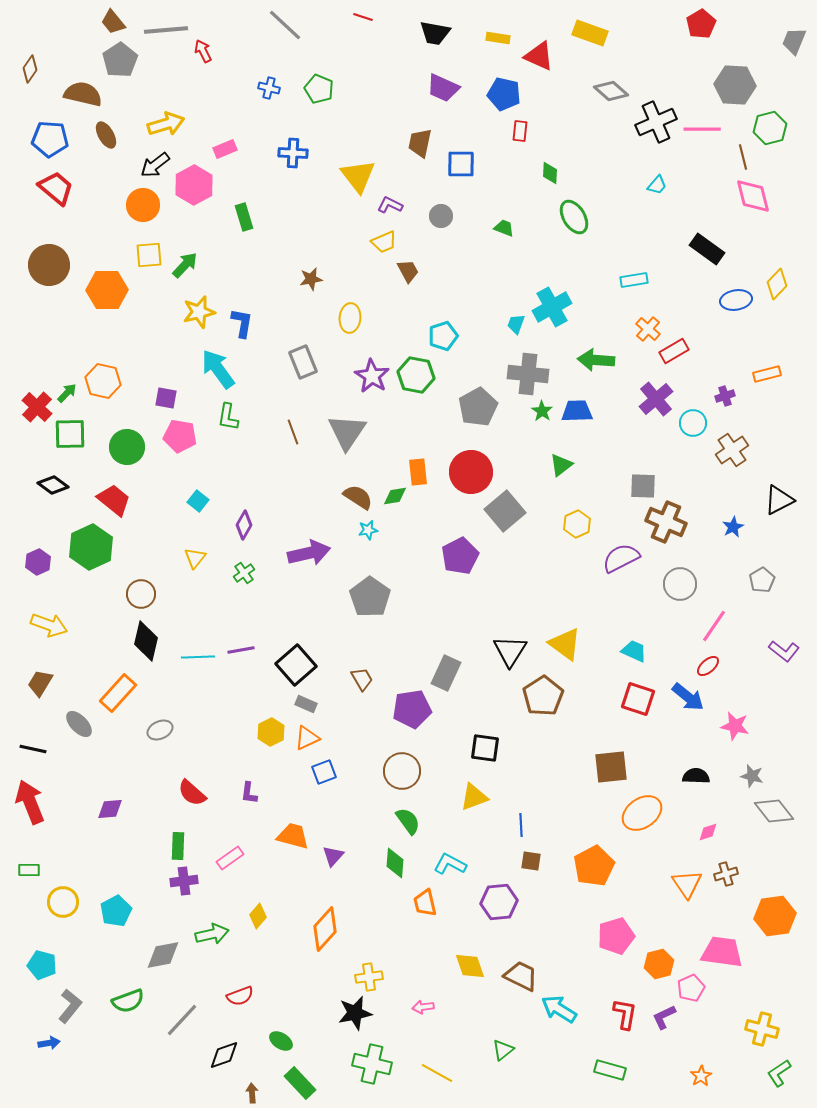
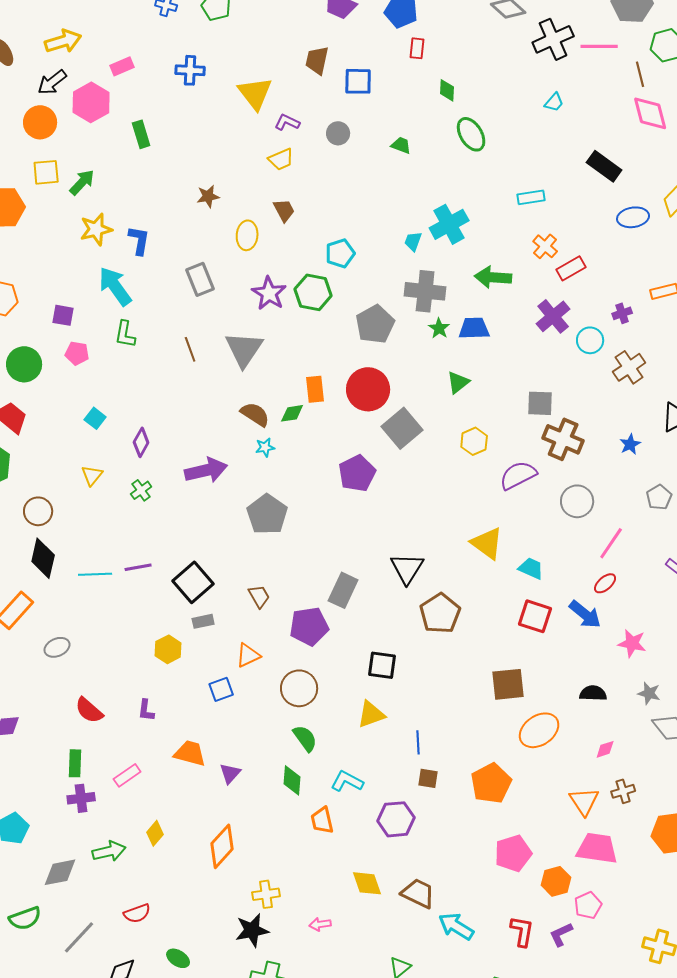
brown trapezoid: (408, 271) -> (284, 210), moved
pink pentagon: (180, 436) -> (77, 353), size x0.7
yellow triangle: (565, 644) -> (487, 543), moved
gray rectangle: (306, 704) -> (203, 621), turned -35
orange triangle: (307, 738) -> (248, 655), moved
pink trapezoid: (722, 952) -> (597, 848), moved

